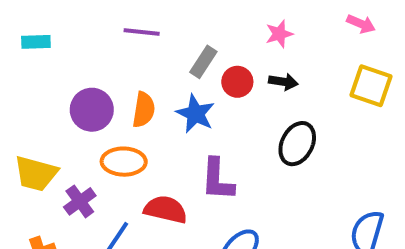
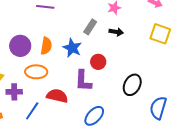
gray rectangle: (203, 62) -> (90, 27), moved
red circle: (237, 82) -> (98, 62), moved
black ellipse: (297, 144) -> (132, 85), moved
purple cross: (80, 201) -> (14, 92), turned 35

